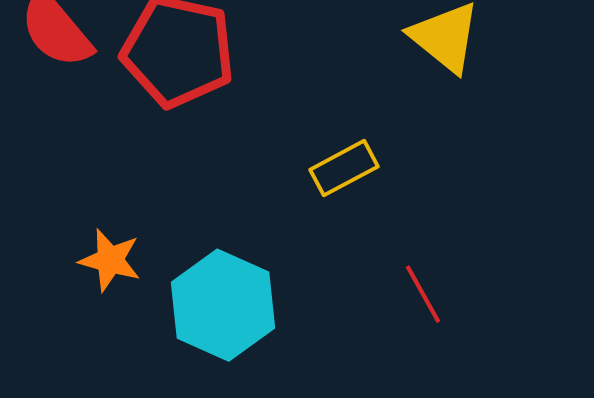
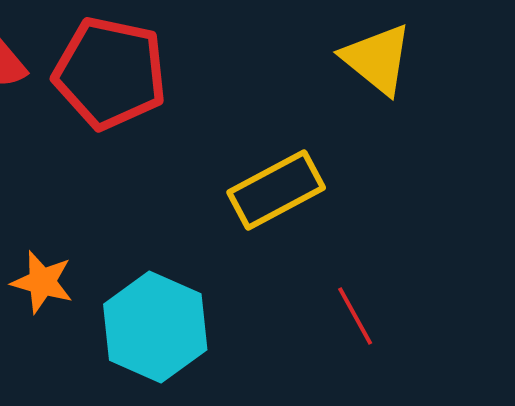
yellow rectangle: (344, 168) -> (276, 190), size x1.4

